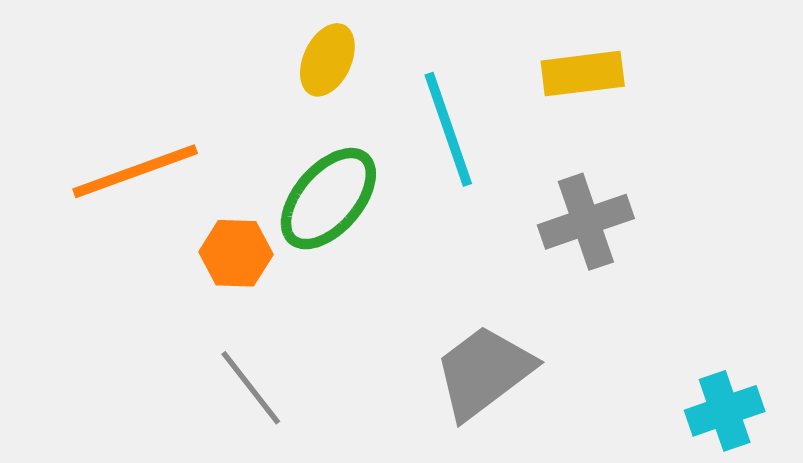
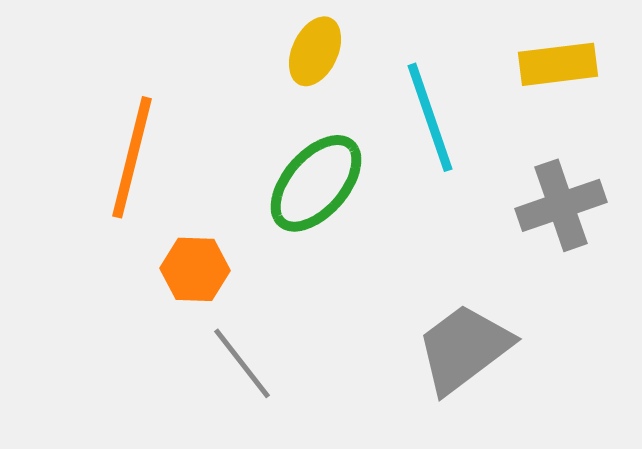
orange line: (135, 171) -> (132, 157), turned -56
orange hexagon: (236, 253) -> (195, 269), moved

